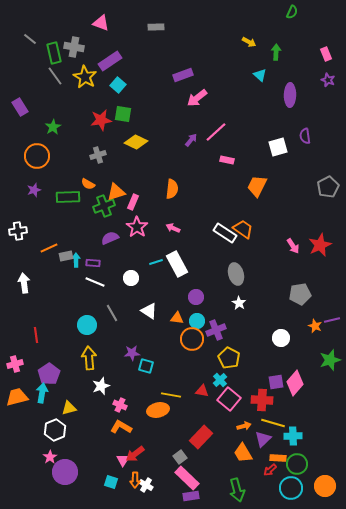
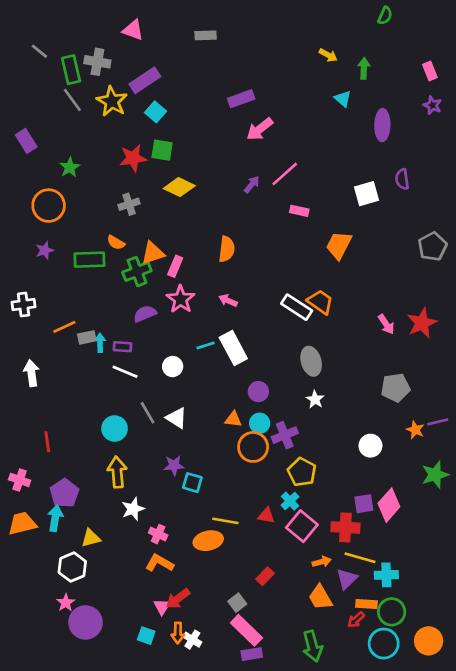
white triangle: (149, 311) -> (177, 418), moved
pink cross: (15, 364) -> (20, 480), turned 35
red rectangle: (201, 437) -> (265, 576), size x0.6

